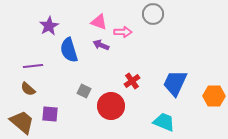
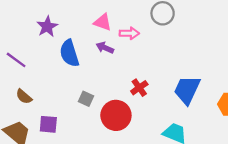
purple line: (33, 66) -> (16, 60), moved, turned 42

